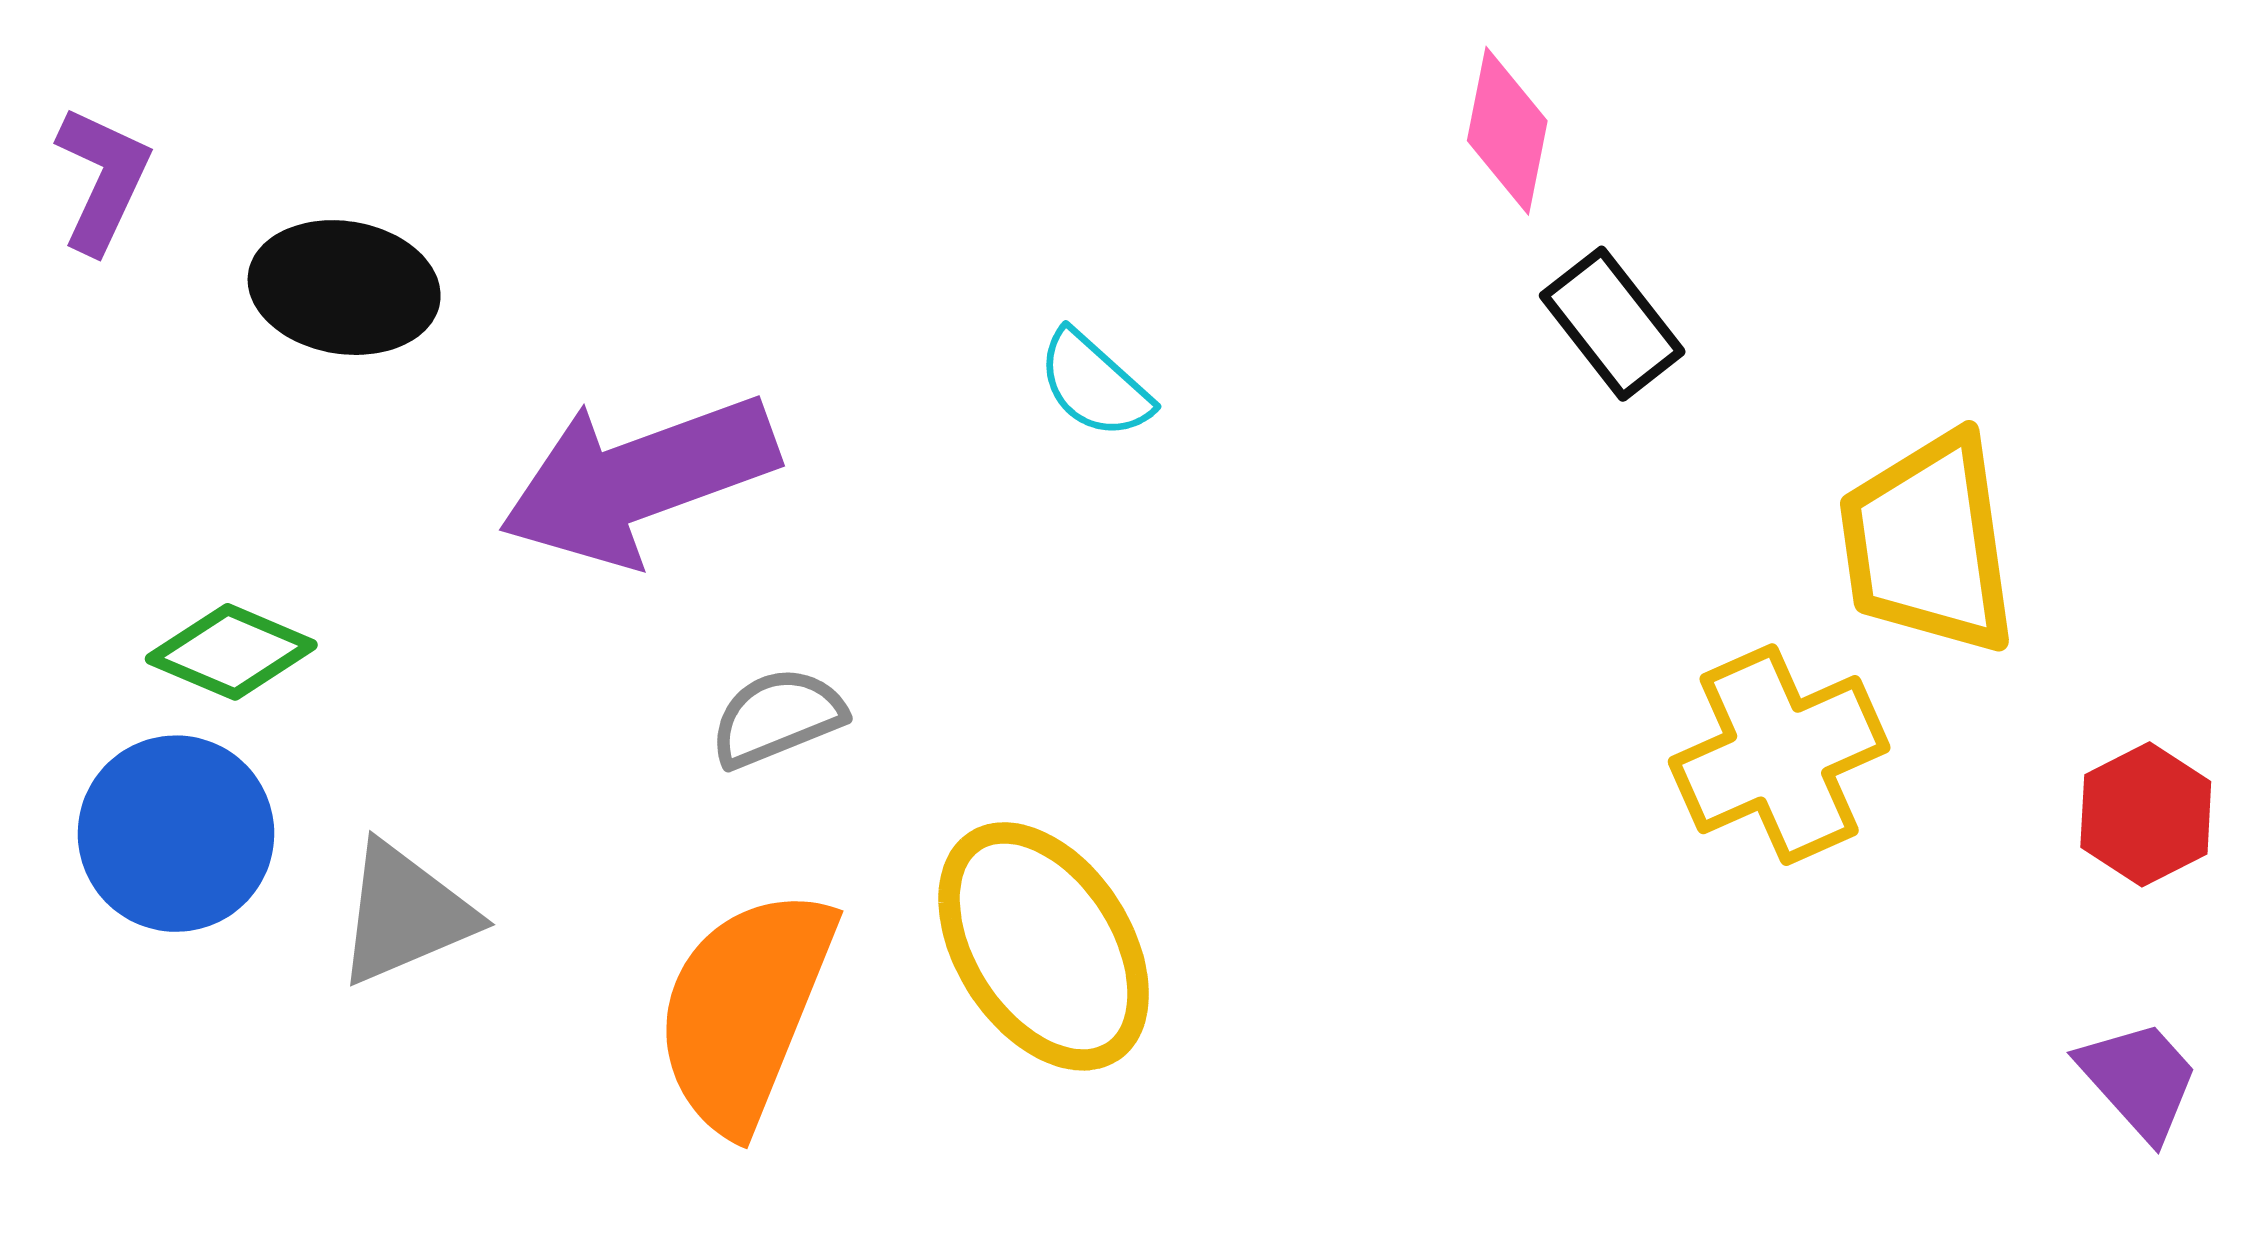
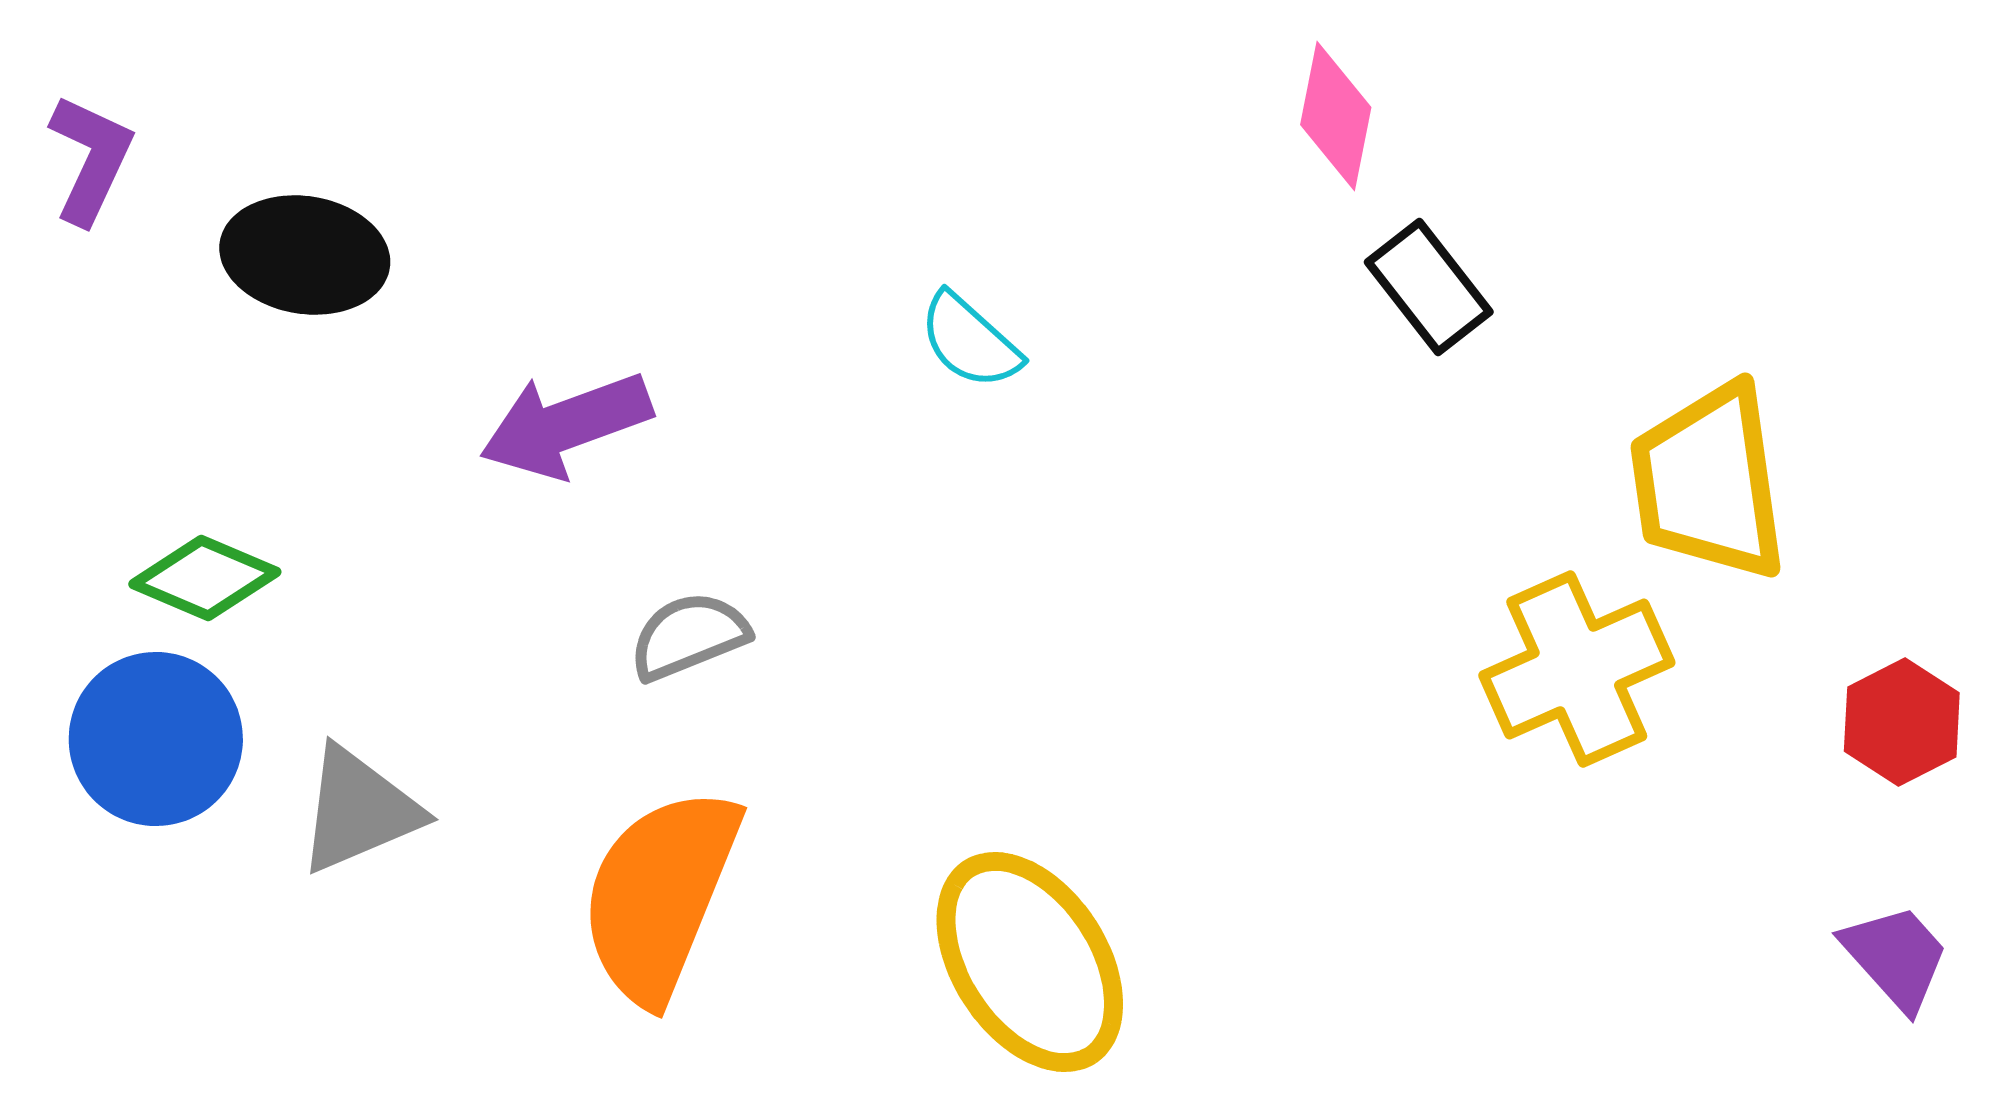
purple arrow: (639, 479) -> (566, 425), size x0.7
yellow ellipse: (1044, 946) -> (1030, 962), moved

